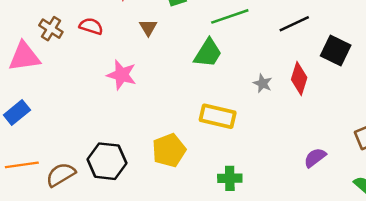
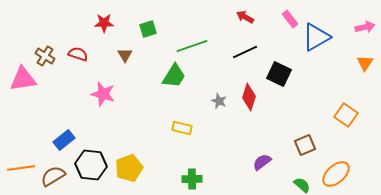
blue rectangle: (17, 113) -> (64, 140), moved
yellow rectangle: (218, 116) -> (182, 128), size x0.7
yellow pentagon: (169, 150) -> (129, 168), moved

